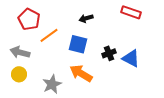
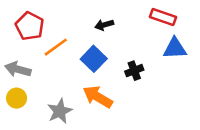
blue square: (78, 44) -> (94, 59), turned 30
blue triangle: (131, 58) -> (175, 48), moved, turned -30

